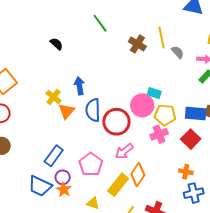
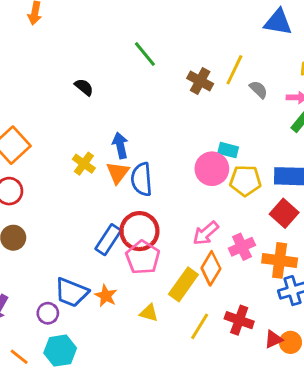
yellow line: (162, 38) -> (234, 70), turned 40
orange triangle: (67, 111) -> (118, 173), moved
red circle: (116, 122) -> (139, 231), moved
pink cross: (159, 134) -> (242, 247), moved
pink arrow: (124, 151) -> (206, 233), moved
blue rectangle: (54, 156) -> (108, 240), moved
orange cross: (186, 172) -> (280, 260), size x1.6
purple circle: (63, 177) -> (48, 313), moved

